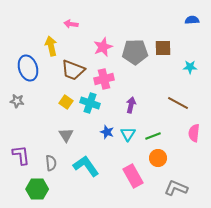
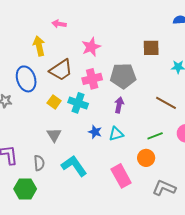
gray pentagon: (135, 52) -> (123, 76), moved
blue ellipse: (28, 68) -> (26, 79), moved
brown trapezoid: (73, 70) -> (61, 70), turned -55
cyan triangle: (128, 134) -> (116, 134), turned 42
green line: (153, 136) -> (155, 136), moved

